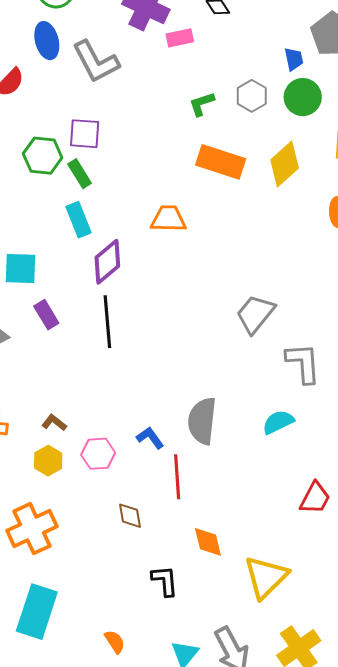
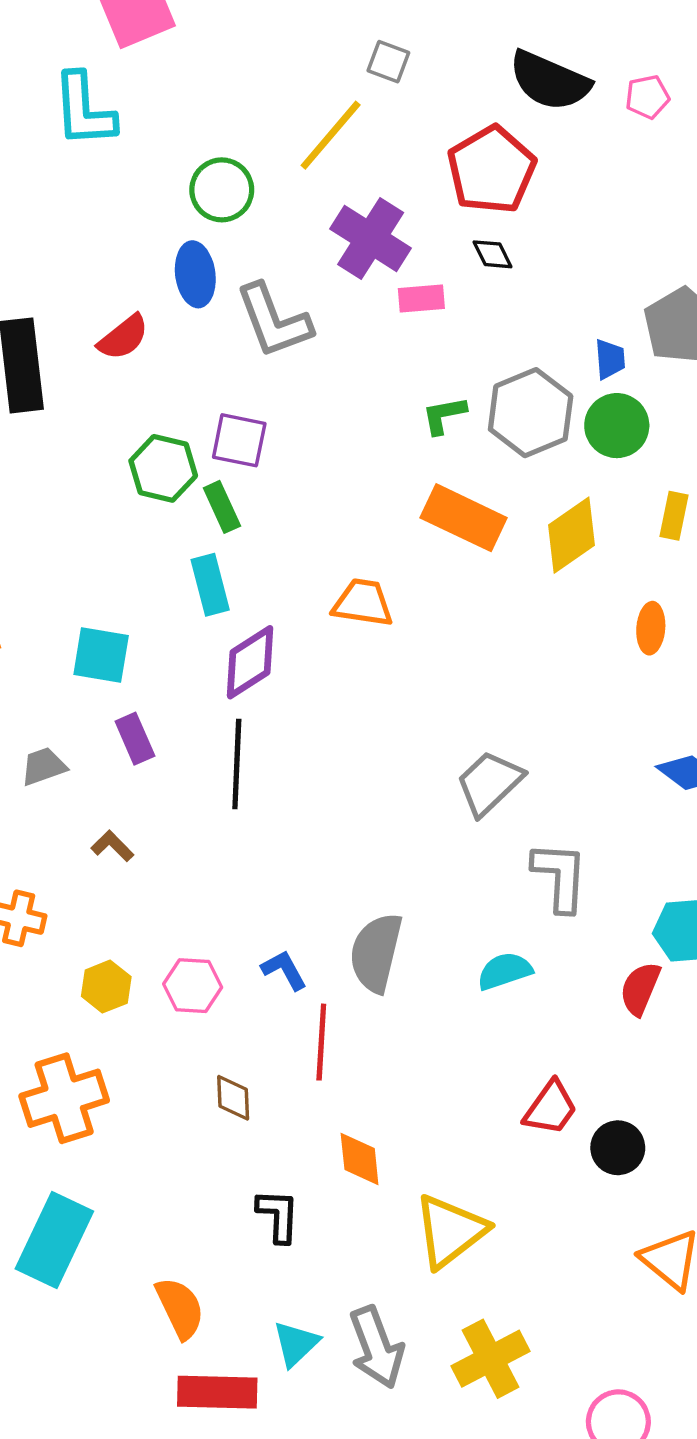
gray hexagon: (252, 96) -> (531, 413), size x1.6
brown L-shape: (54, 423) -> (112, 846), moved
orange semicircle: (115, 642) -> (180, 1308), size x1.5

